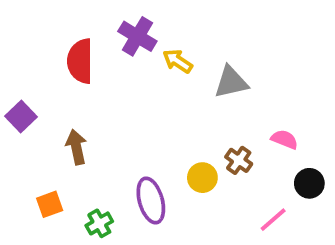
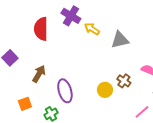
brown arrow: (76, 147) -> (39, 74), turned 42
purple ellipse: (151, 201) -> (65, 91), moved

